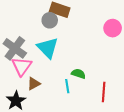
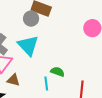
brown triangle: (34, 84) -> (13, 80), turned 40

